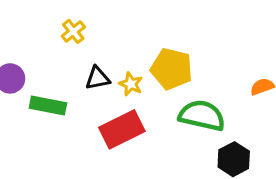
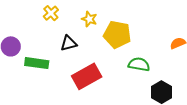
yellow star: (131, 84) -> (89, 19), moved
green semicircle: (202, 116) -> (139, 64), size x0.7

